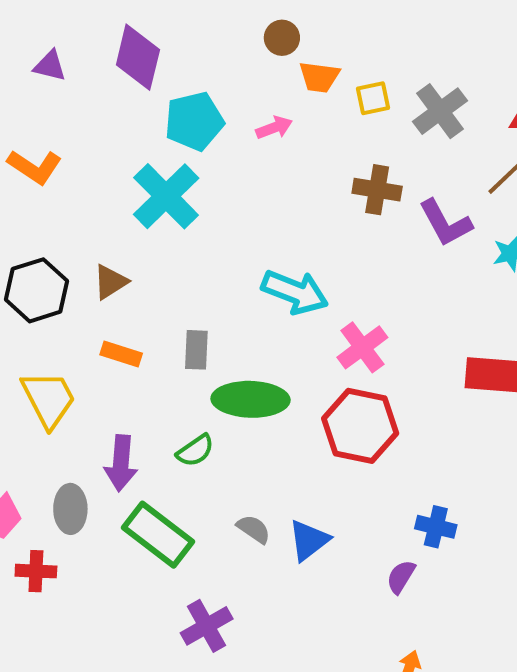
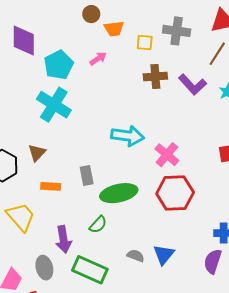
yellow square: (373, 98) -> (145, 42), moved, turned 30
gray cross: (440, 111) -> (177, 31), turned -32
purple semicircle: (401, 577) -> (213, 261), size x1.4

